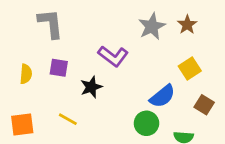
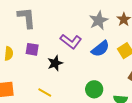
blue semicircle: (162, 96) -> (100, 49), moved
yellow line: (68, 119) -> (45, 92), moved

